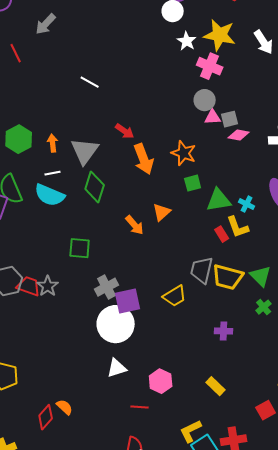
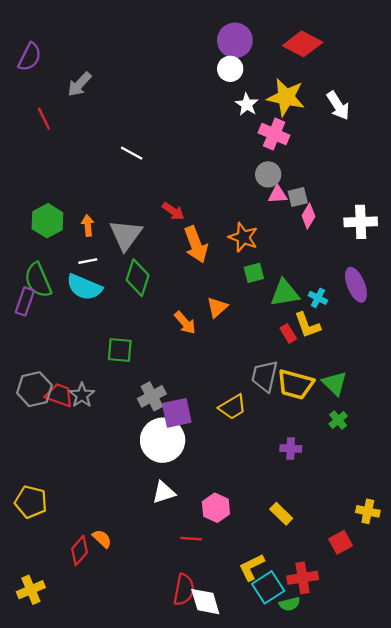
pink diamond: (239, 135) -> (308, 216), turned -70

